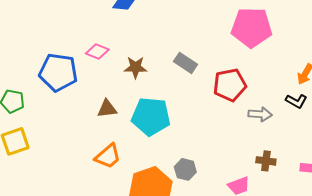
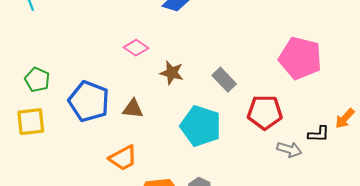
blue pentagon: (58, 72) -> (89, 101), moved
black L-shape: (296, 101) -> (319, 134), moved, turned -40
cyan pentagon: (151, 116) -> (201, 126), moved

